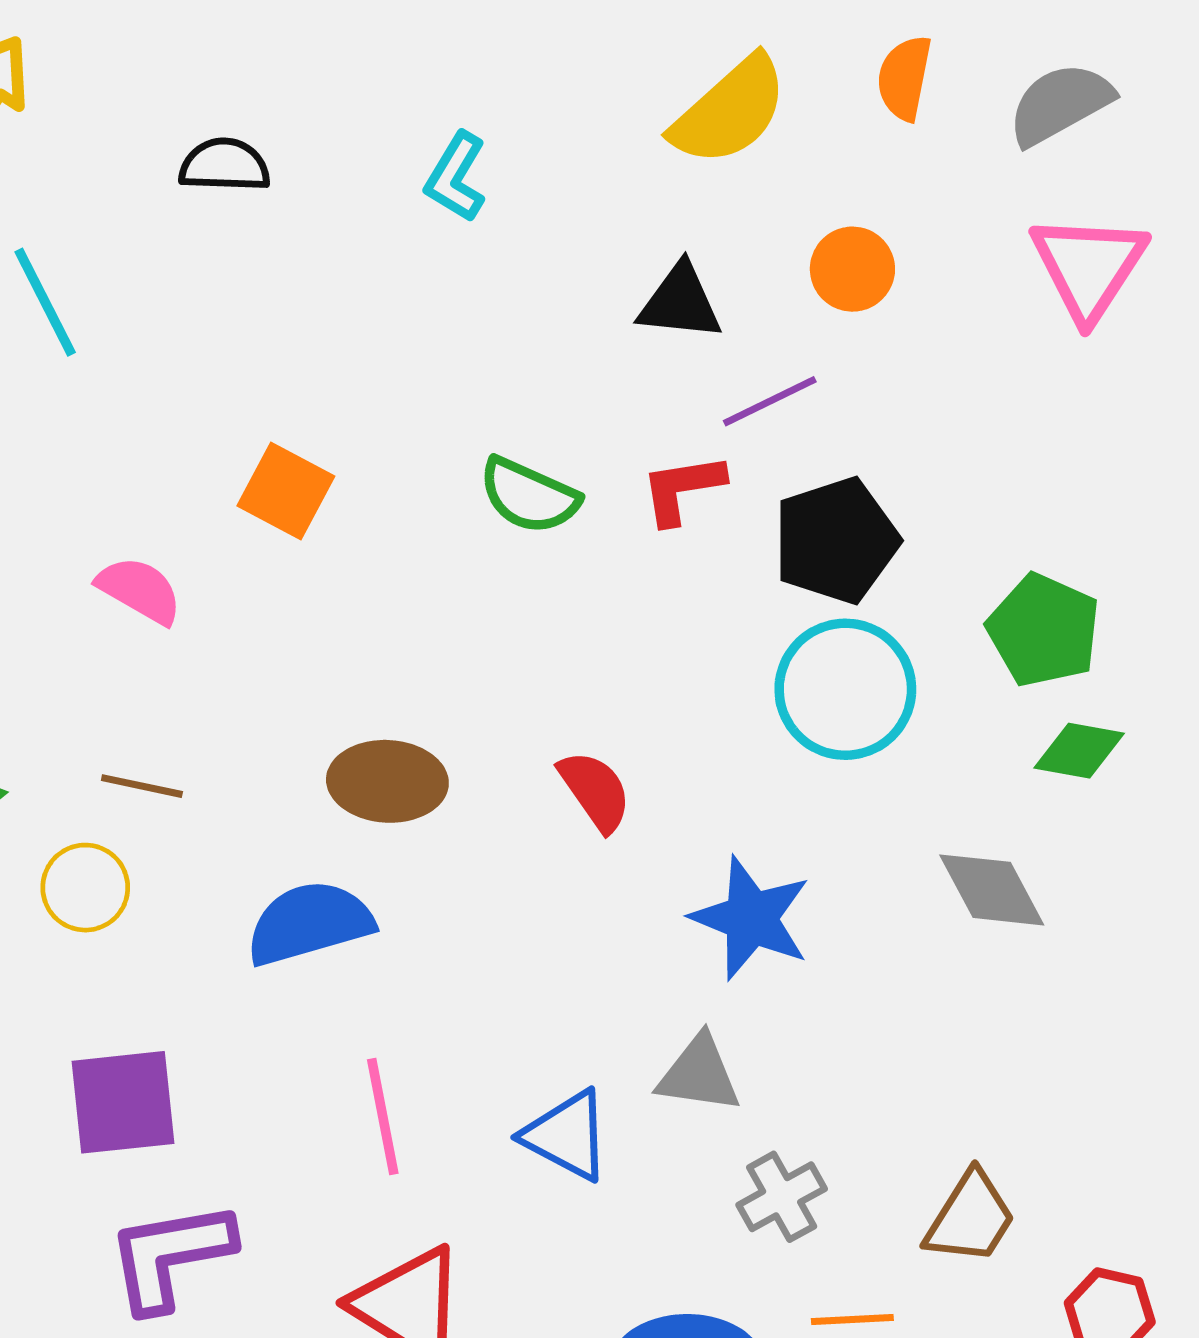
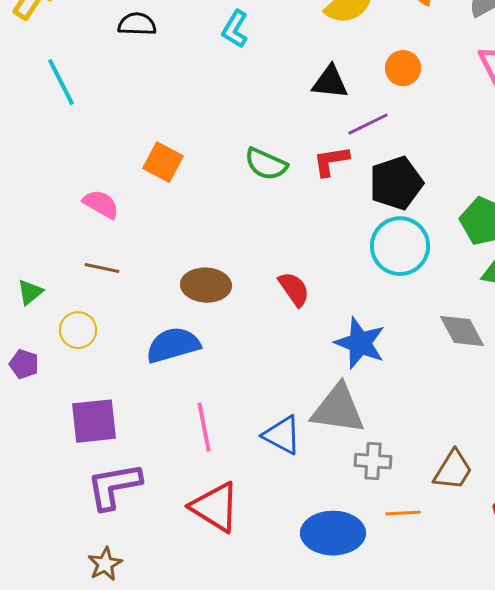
brown line: (142, 786) -> (102, 268), moved
gray triangle: (699, 1074) -> (338, 409), size x1.5
gray cross: (782, 1197) -> (373, 461), turned 33

